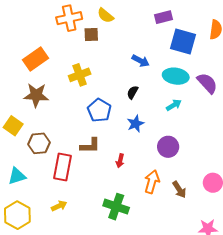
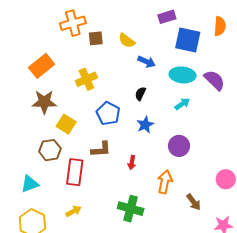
yellow semicircle: (105, 15) -> (127, 41), moved
yellow square: (13, 126) -> (66, 124), moved
brown arrow: (179, 190) -> (194, 202), moved

